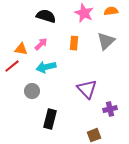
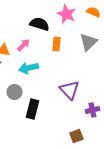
orange semicircle: (111, 11) -> (93, 12), turned 32
black semicircle: (46, 16) -> (39, 24), moved
black rectangle: (50, 119) -> (32, 109), moved

